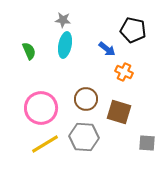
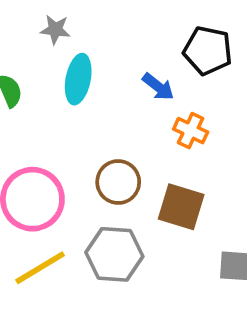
gray star: (63, 20) -> (55, 30), moved

